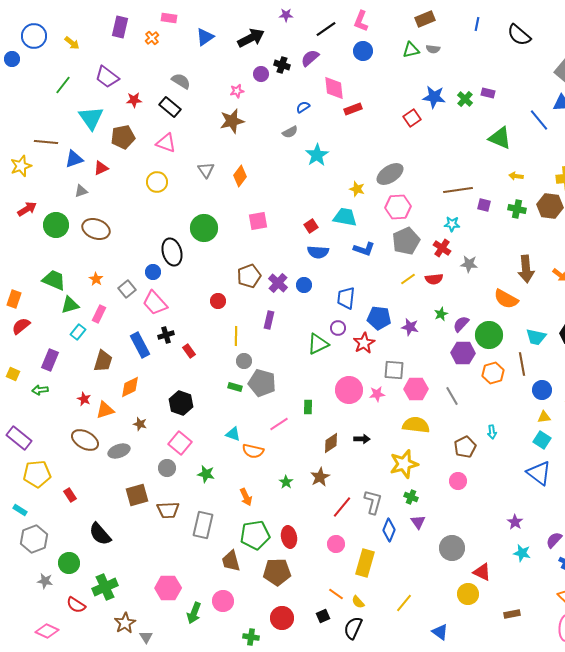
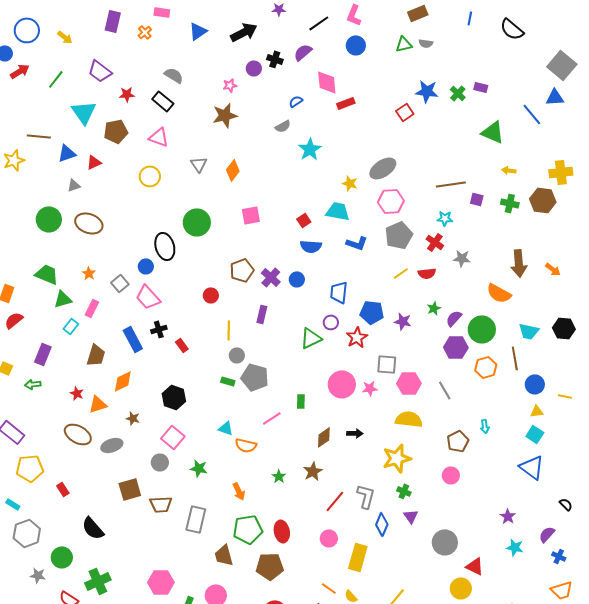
red arrow: (27, 209) -> (20, 71), moved

